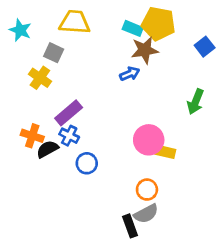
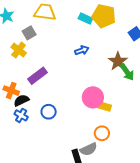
brown star: (145, 50) -> (118, 61), moved, turned -30
gray square: (54, 53) -> (29, 33), turned 32
green arrow: (196, 102) -> (127, 72), turned -60
blue cross: (69, 136) -> (21, 115), moved
orange circle: (147, 190) -> (102, 133), moved

